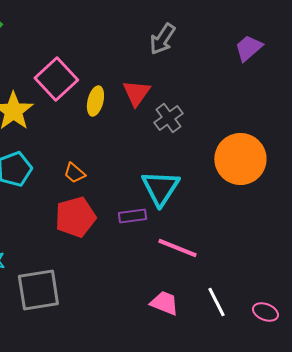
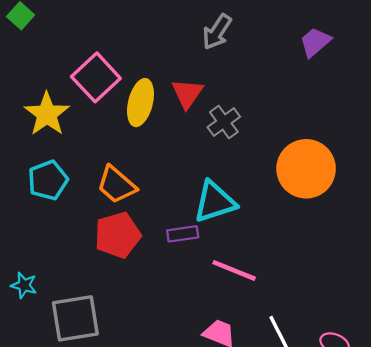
yellow ellipse: (95, 101) -> (140, 103), size x1.4
orange trapezoid: (74, 173) -> (116, 185), size x1.6
cyan triangle: (160, 188) -> (215, 202), turned 39

